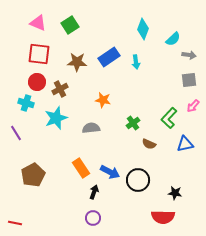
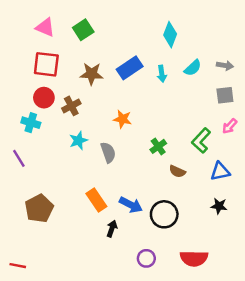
cyan semicircle: (173, 39) -> (193, 68), moved
cyan star: (56, 118) -> (78, 140), moved, size x0.7
gray semicircle: (91, 128) -> (108, 152), turned 78
black star: (175, 193) -> (219, 206), moved
purple circle: (93, 218) -> (146, 258), moved

